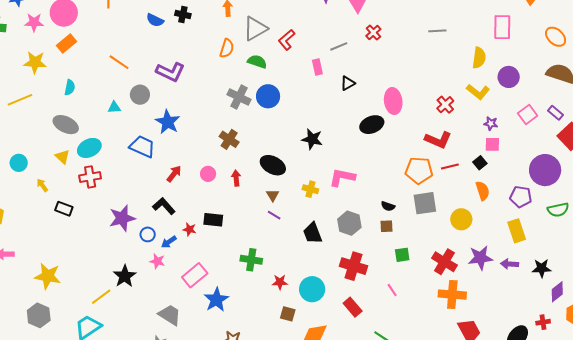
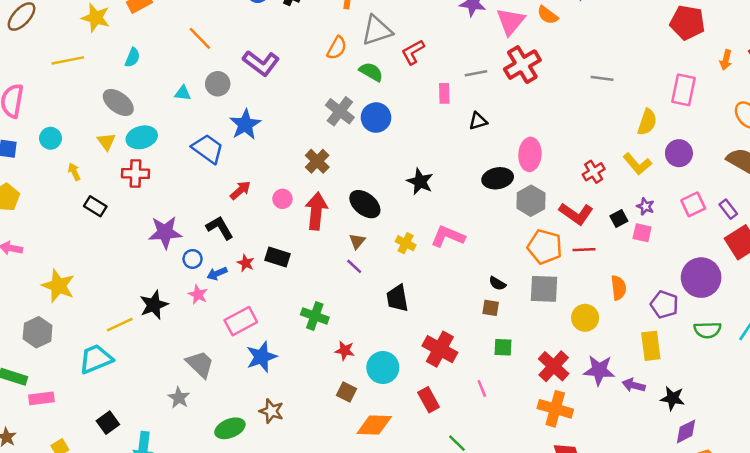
red cross: (373, 32) -> (522, 65), size x1.8
black square: (480, 163) -> (619, 218), moved
red arrow: (236, 178) -> (316, 211), size x1.8
gray hexagon: (349, 223) -> (531, 201), moved

